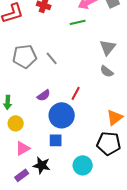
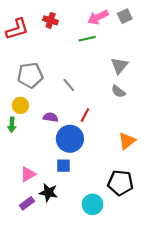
gray line: (52, 58) -> (69, 85), moved
purple semicircle: (44, 95) -> (51, 117), turned -136
yellow circle: (16, 123) -> (20, 105), moved
black pentagon: (109, 143) -> (120, 183), moved
cyan circle: (83, 165) -> (92, 204), moved

